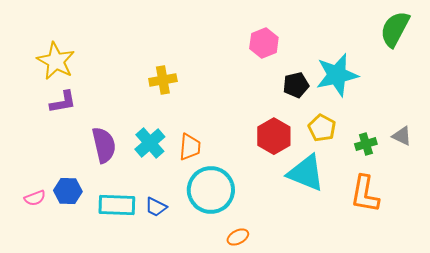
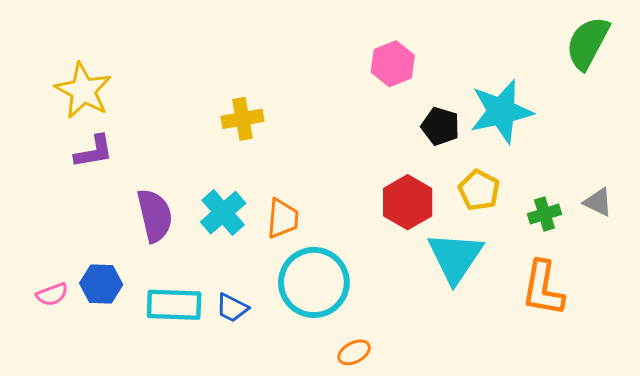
black pentagon: (296, 85) -> (440, 126), turned 30
cyan triangle: (306, 173) -> (455, 257), turned 42

